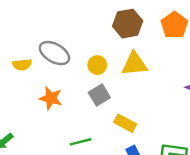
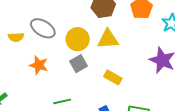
yellow circle: (97, 65) -> (78, 39), size x1.5
yellow rectangle: (125, 123) -> (113, 77), moved

